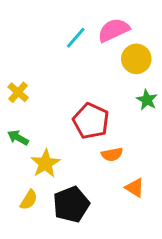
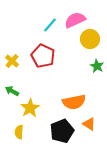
red pentagon: (91, 121) -> (43, 56), moved
orange semicircle: (112, 154) -> (74, 102), size x1.6
yellow semicircle: (29, 200) -> (19, 132), turned 152
black pentagon: (71, 204) -> (62, 131), moved

